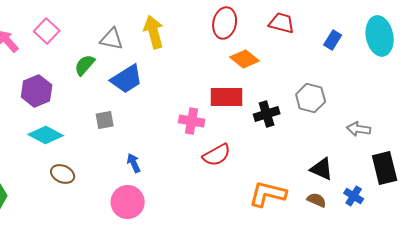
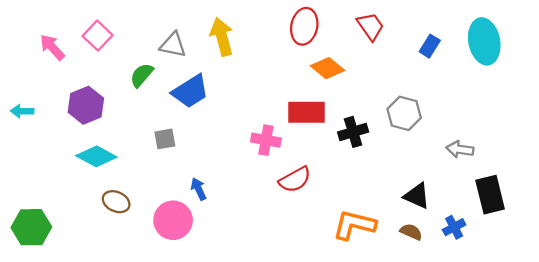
red trapezoid: (282, 23) -> (370, 26), turned 40
blue cross: (354, 196) -> (454, 227), turned 30
pink circle: (128, 202) -> (173, 220), moved

